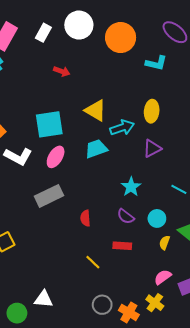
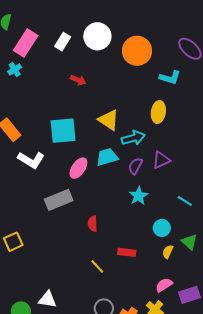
yellow ellipse: (152, 111) -> (158, 112), moved
pink ellipse: (56, 157) -> (78, 168), moved
purple semicircle: (126, 216) -> (135, 166), moved, turned 78

